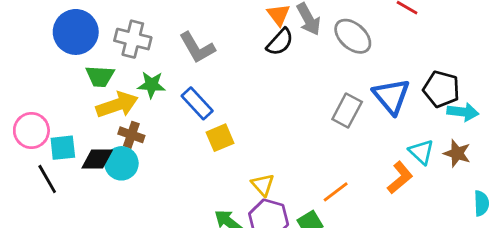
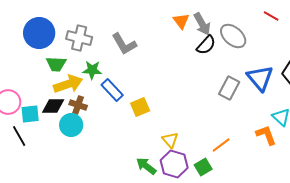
black semicircle: (280, 42) -> (206, 45), moved
blue rectangle: (197, 103) -> (112, 90), moved
black diamond: (97, 159) -> (53, 106), moved
orange L-shape: (400, 178) -> (266, 135), turned -70

